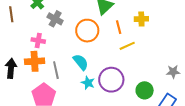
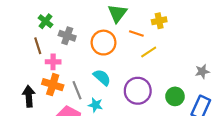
brown line: (11, 14) -> (38, 46), moved
orange line: (119, 27) -> (136, 33), turned -48
orange cross: (35, 61) -> (53, 85), turned 30
cyan star: (88, 83) -> (96, 105), moved

